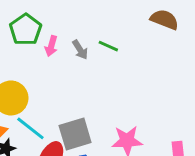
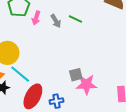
gray square: (75, 134) -> (76, 75), moved, size x0.6

